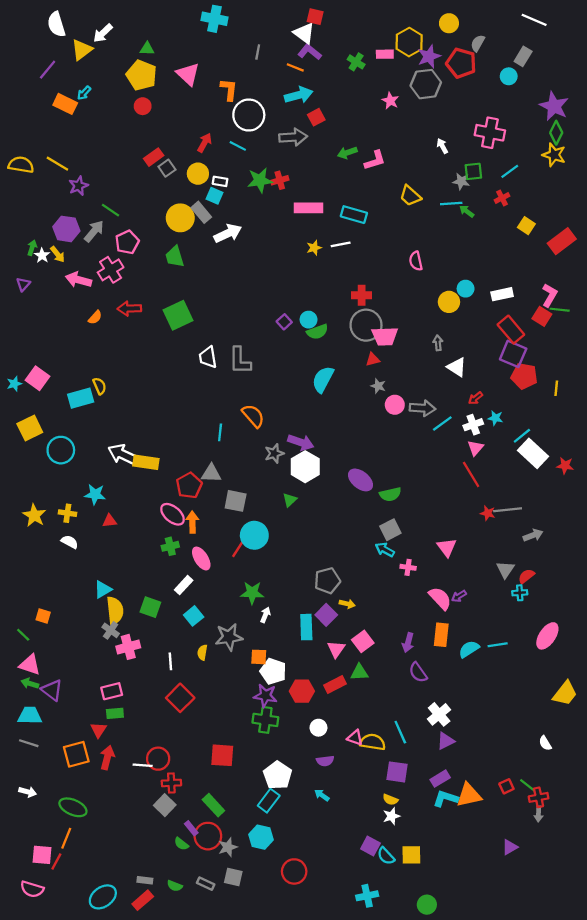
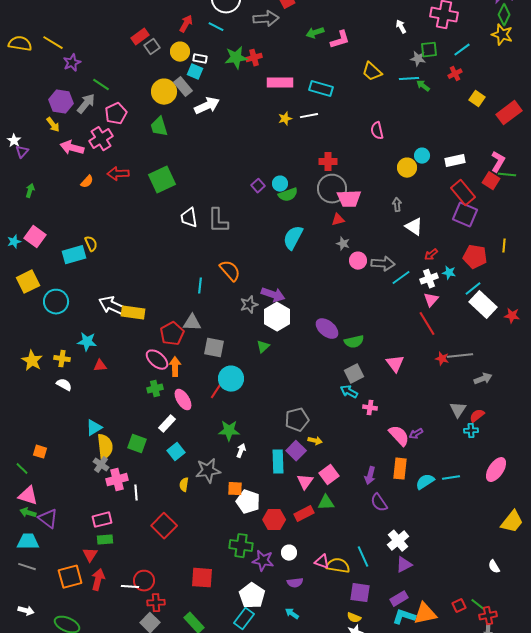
green arrow: (32, 248) -> (30, 191), moved
white star: (42, 255) -> (14, 141), moved
red pentagon: (524, 376) -> (475, 257), moved
pink triangle: (447, 547) -> (395, 364), moved
white line: (170, 661) -> (136, 493), moved
purple star: (265, 696) -> (263, 561), moved

